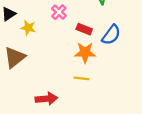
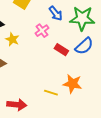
blue semicircle: (111, 35) -> (84, 46), moved
orange star: (85, 53) -> (72, 84), moved

